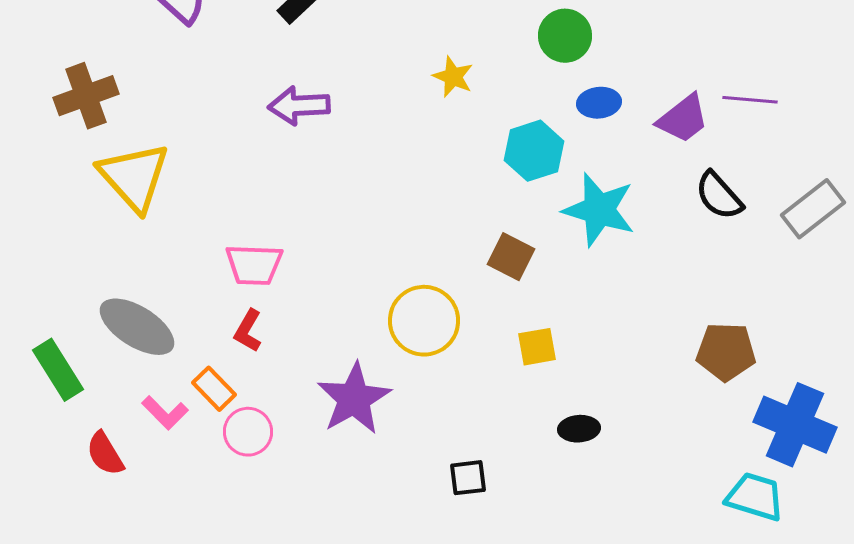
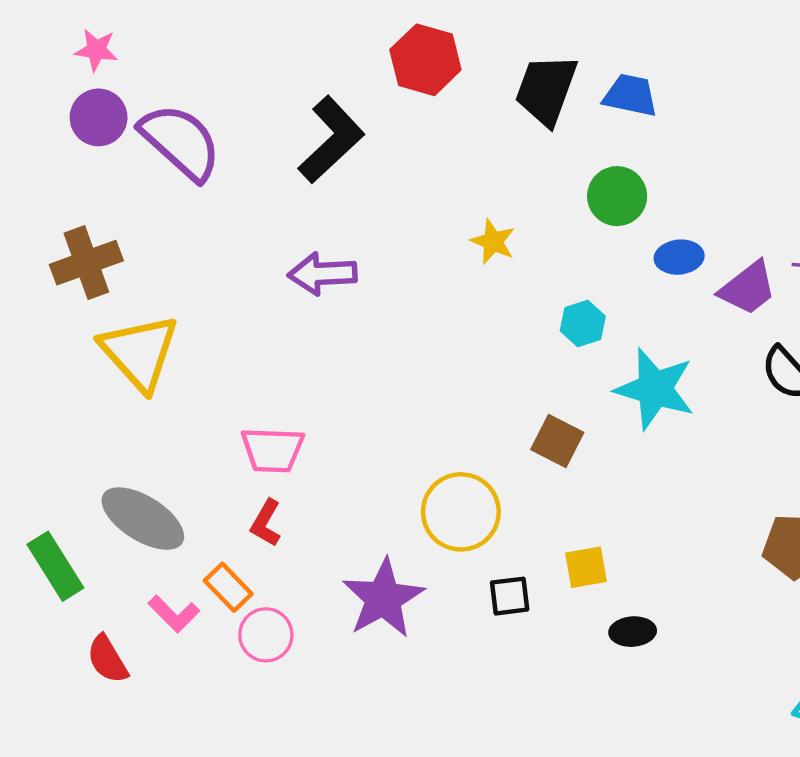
blue ellipse: (599, 103) -> (679, 257), moved
cyan hexagon: (534, 151) -> (583, 324), size x0.7
yellow square: (537, 347) -> (586, 567), moved
black square: (468, 478) -> (510, 596), moved

